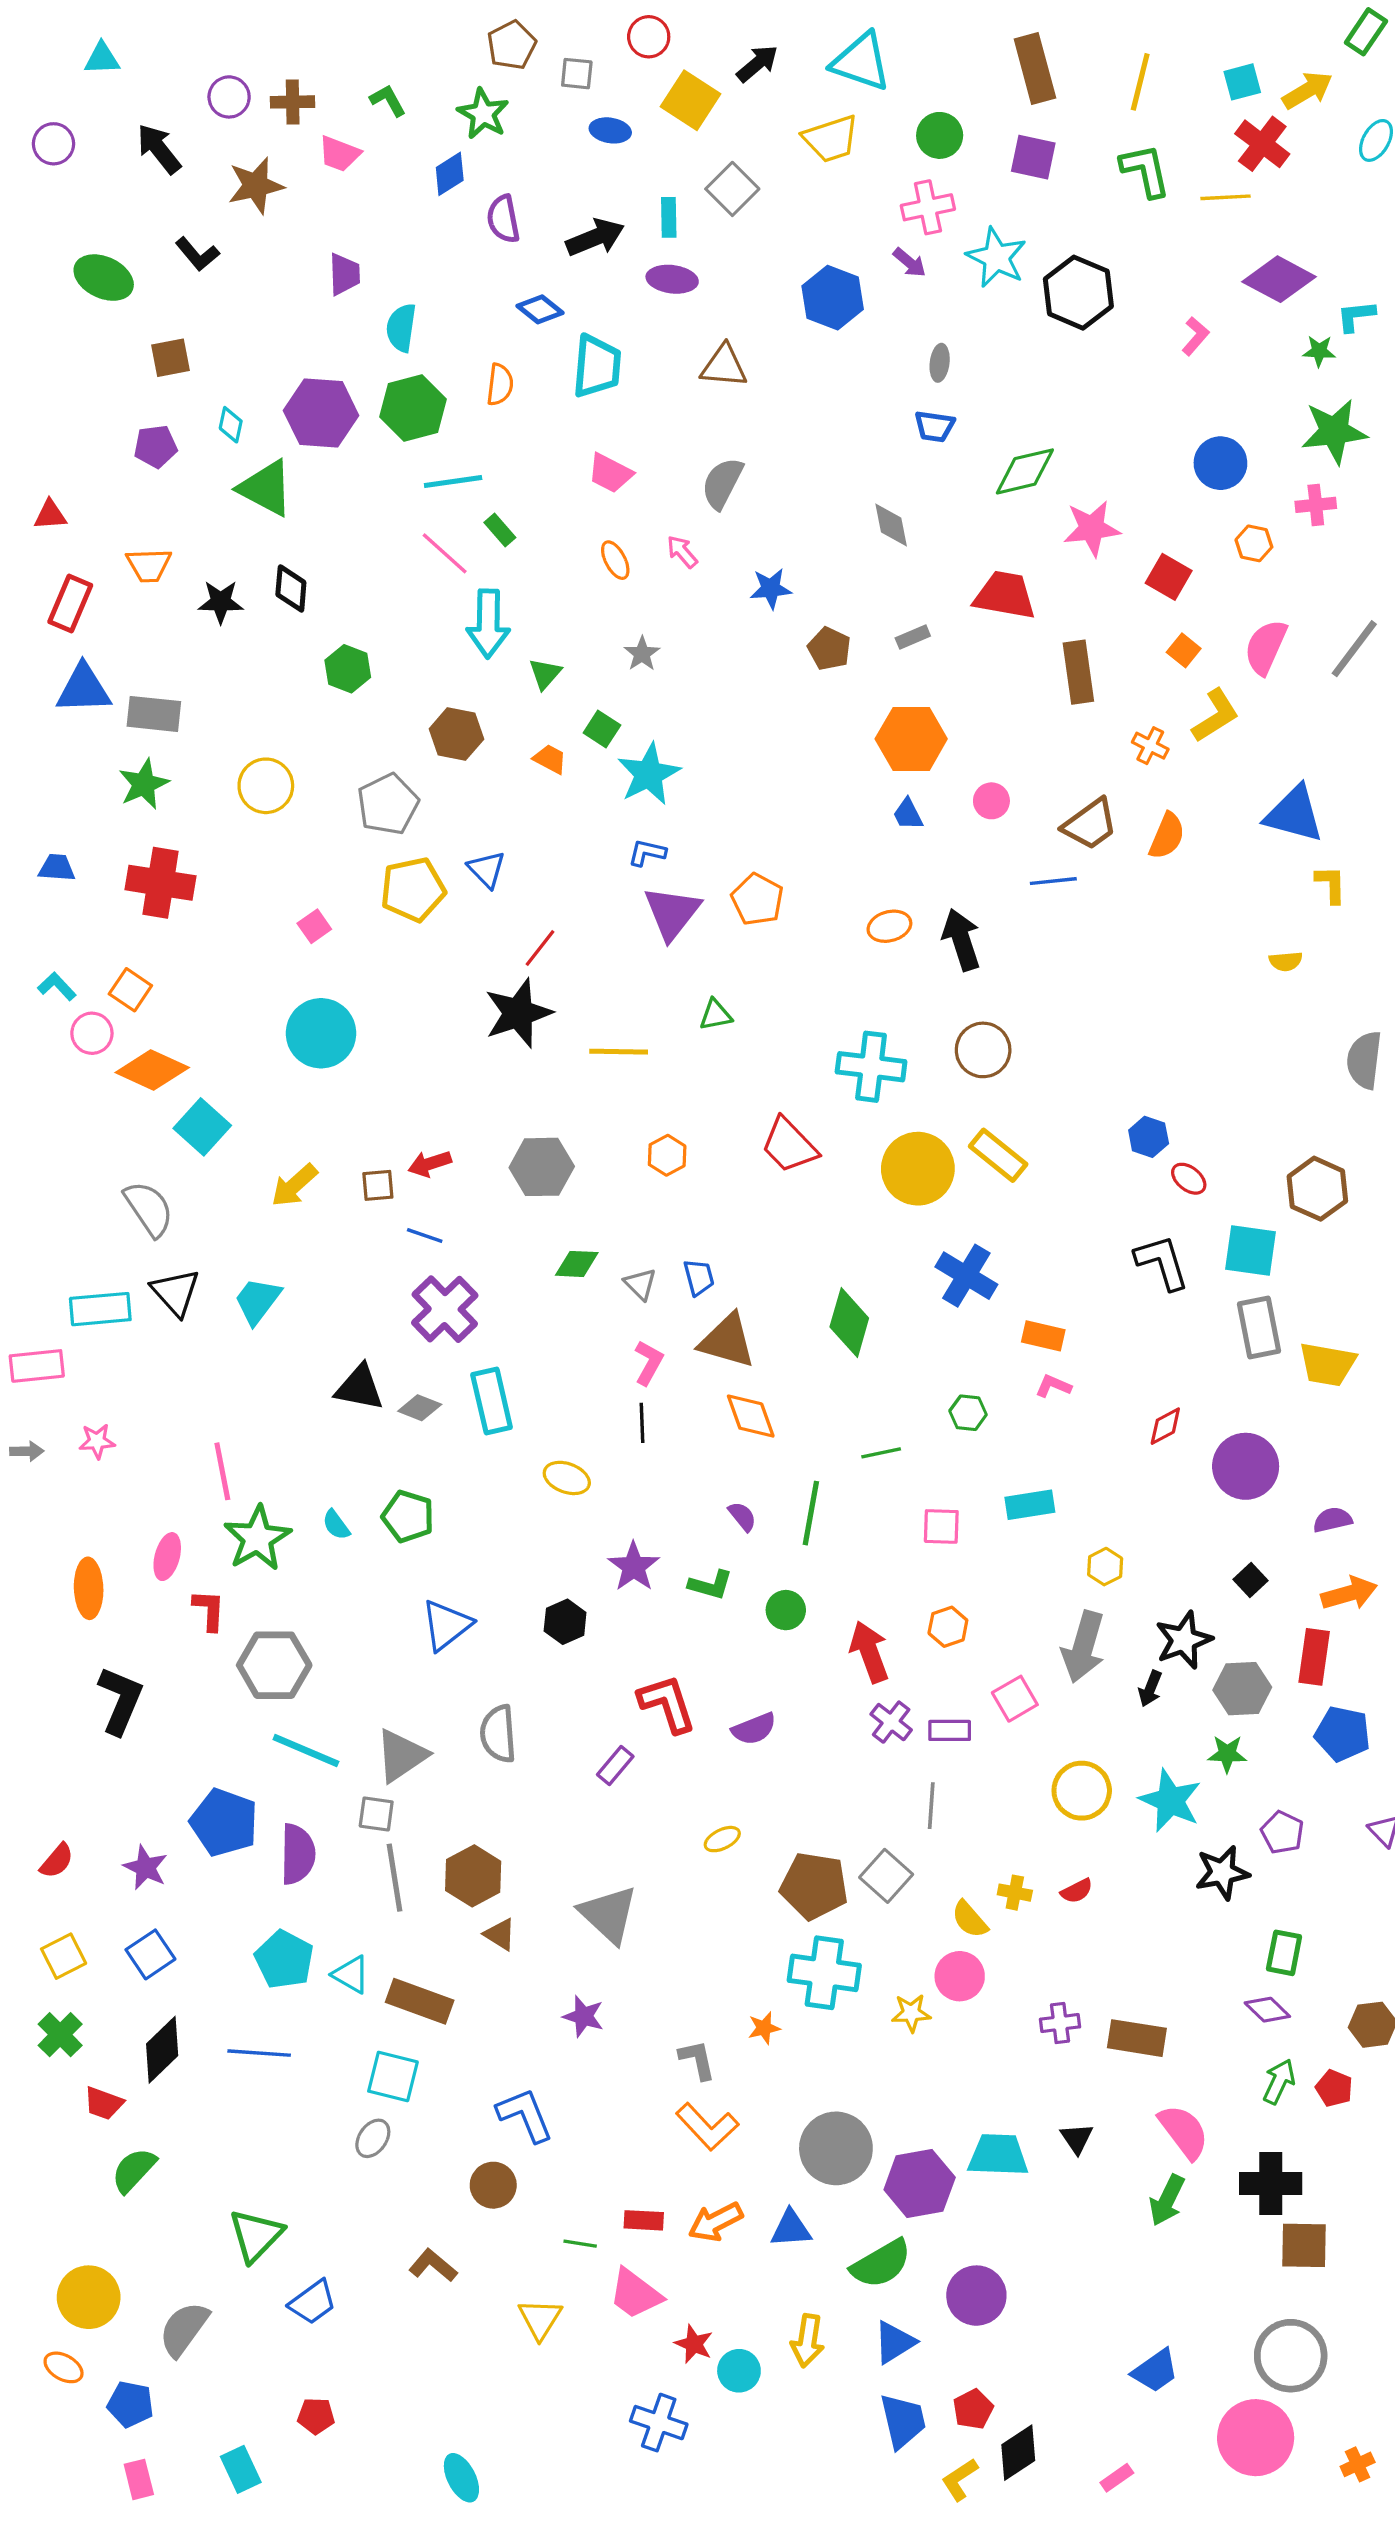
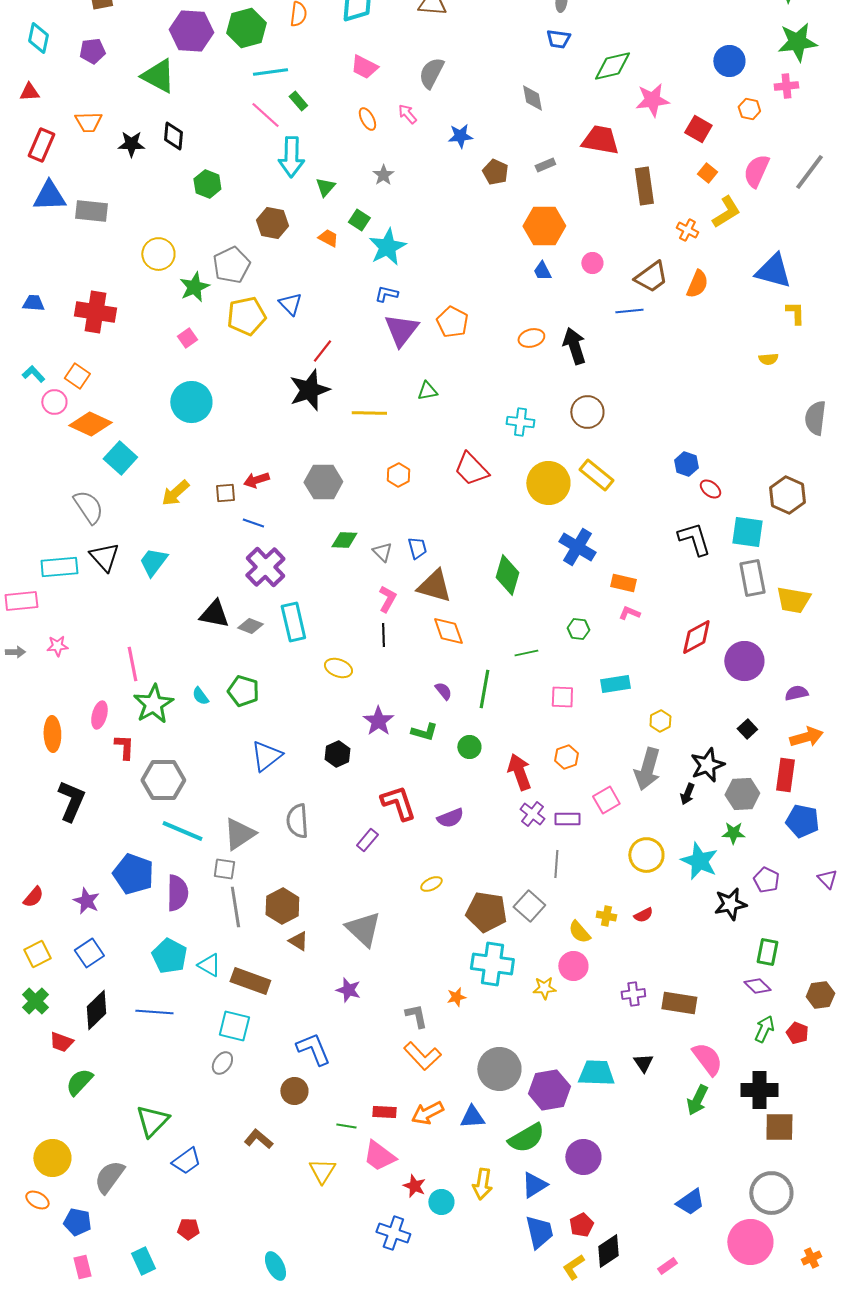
cyan diamond: (231, 425) -> (38, 38), moved, size x1.4
green star: (144, 784) -> (194, 287), moved
cyan cross: (871, 1067) -> (520, 422), size x0.7
red diamond: (1165, 1426) -> (696, 637), size x1.5

